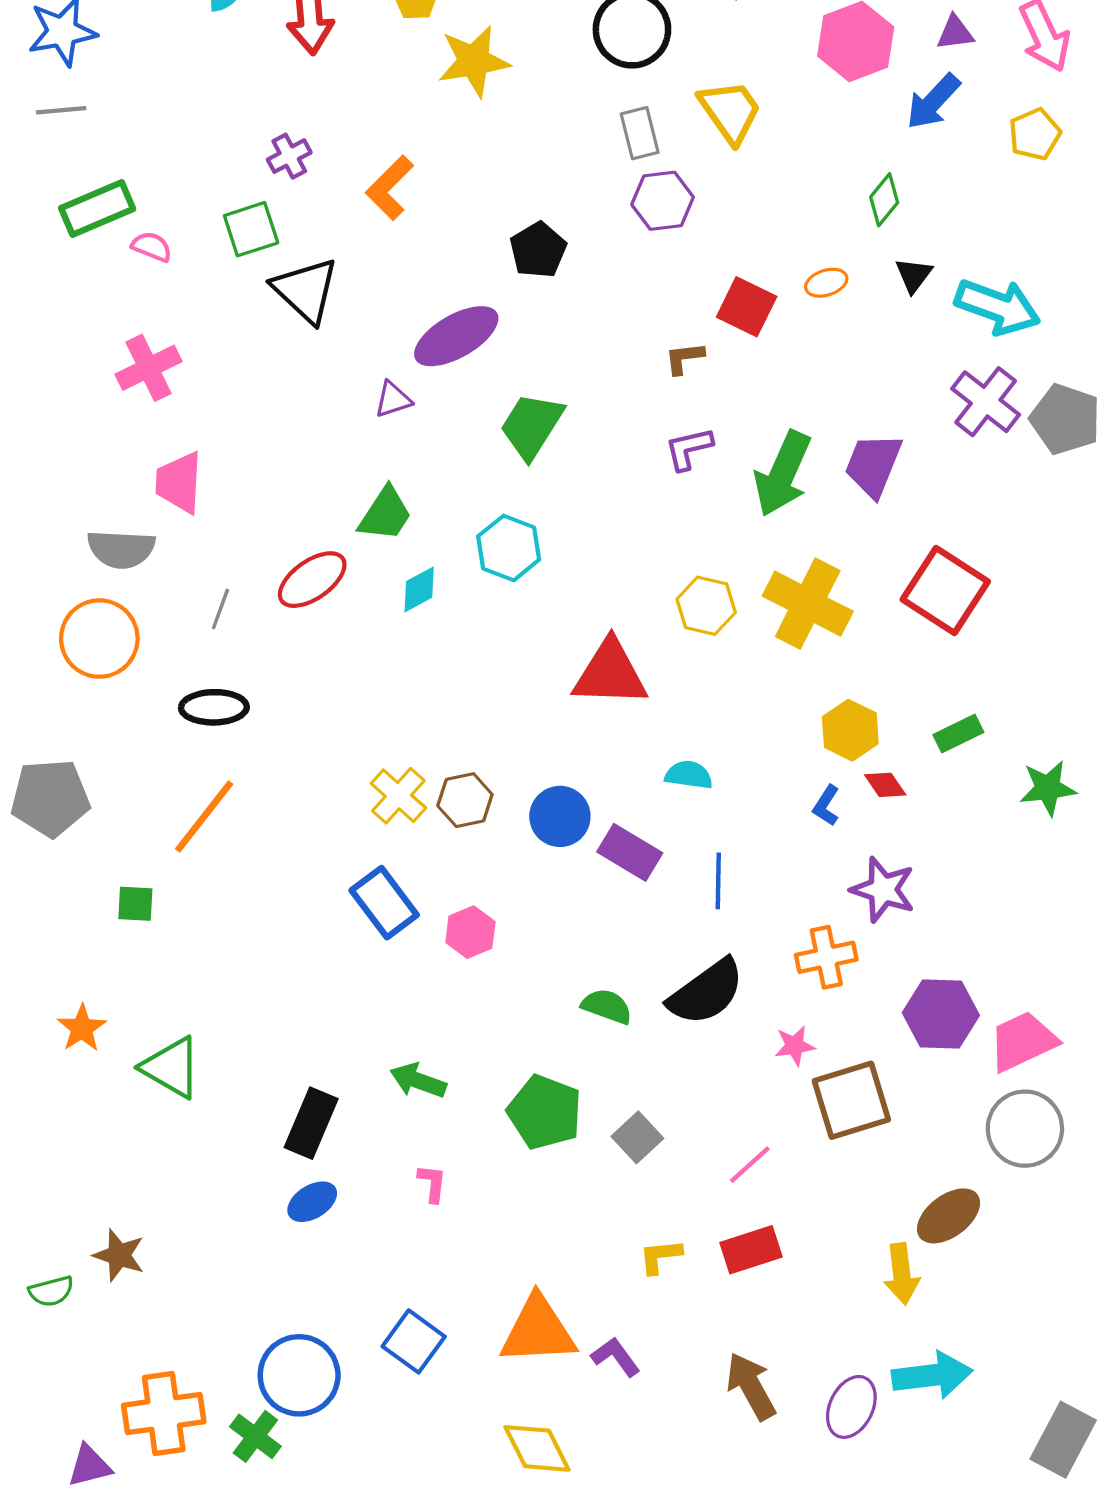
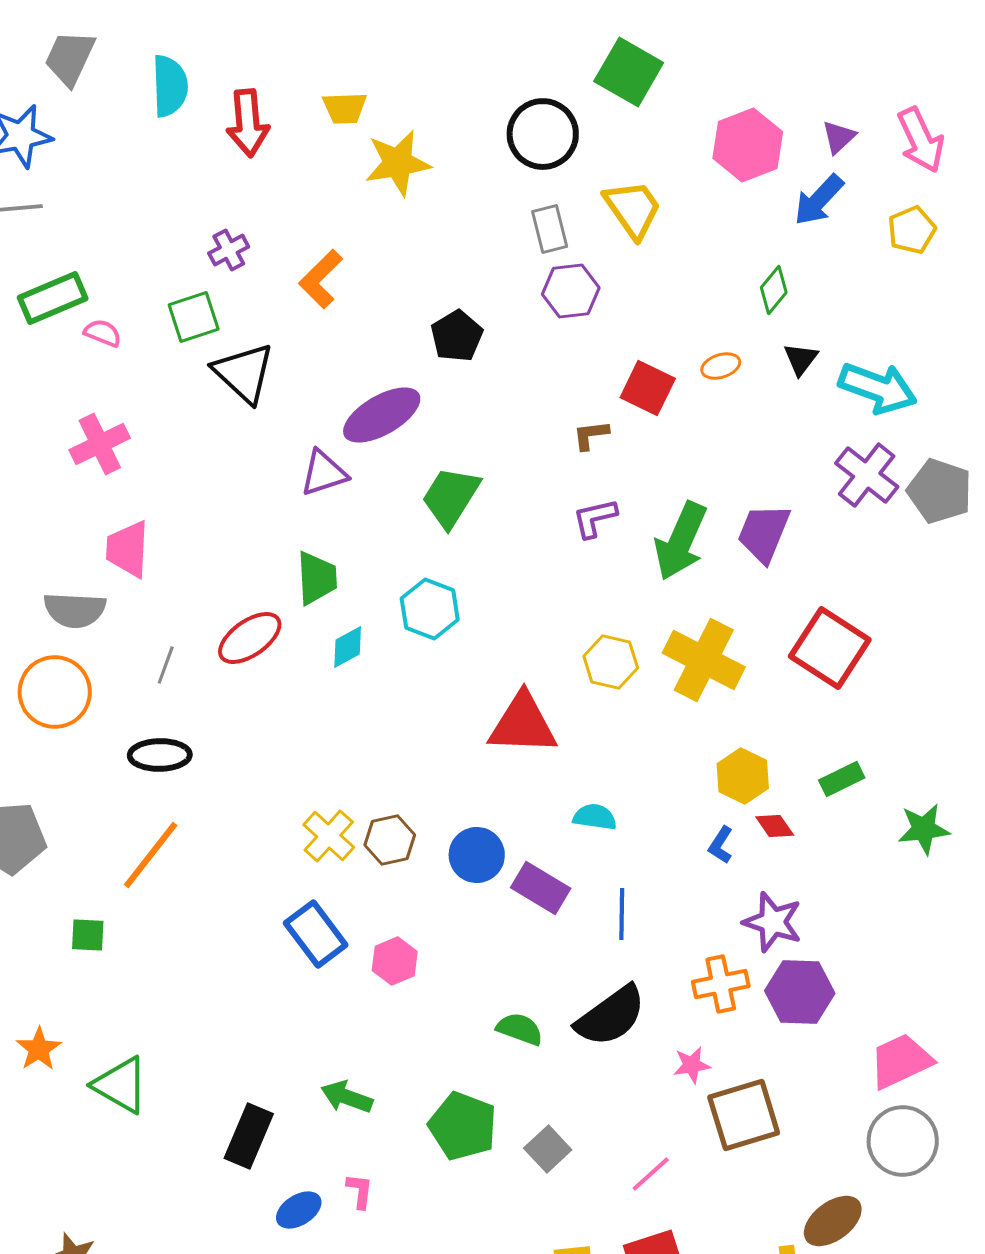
purple triangle: (955, 33) -> (839, 137), turned -36
purple triangle: (393, 399) -> (324, 473), size x1.4
green trapezoid: (385, 514) -> (317, 578), turned -36
purple hexagon: (941, 1014) -> (800, 992), moved
blue ellipse: (312, 1202) -> (299, 1210), moved

